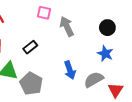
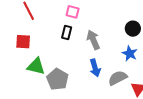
gray arrow: (67, 26) -> (93, 40), moved
black rectangle: (30, 47) -> (67, 33), moved, turned -40

